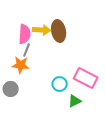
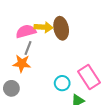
pink semicircle: (25, 34) -> (26, 31), turned -108
pink rectangle: (86, 78) -> (89, 77), turned 30

